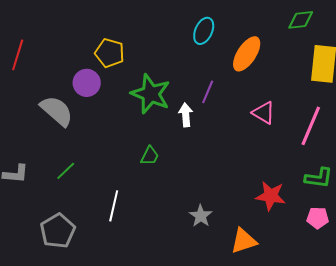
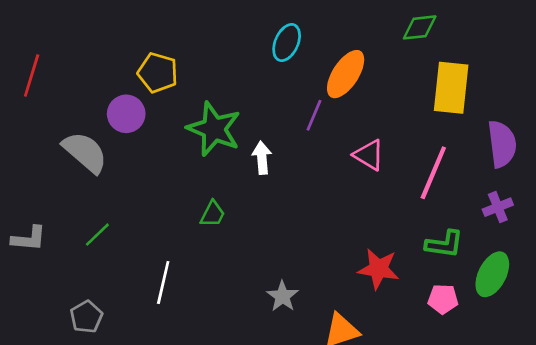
purple line: (208, 92) -> (314, 115), moved
gray pentagon: (58, 231) -> (86, 317), size x0.7

